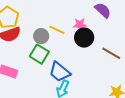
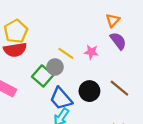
gray circle: (41, 36) -> (55, 67), moved
black circle: (84, 38) -> (89, 91), moved

